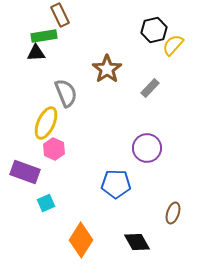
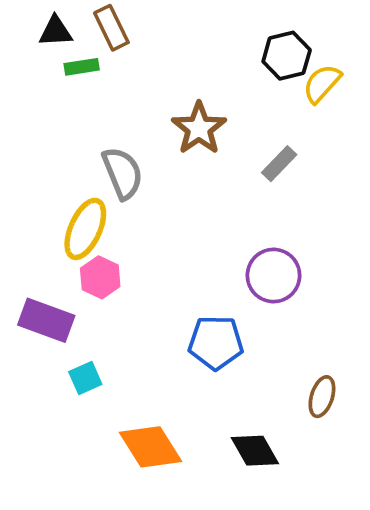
green rectangle: (44, 36) -> (82, 67), size x0.7
black triangle: (36, 53) -> (56, 31), moved
orange diamond: (81, 240) -> (151, 447), turned -64

